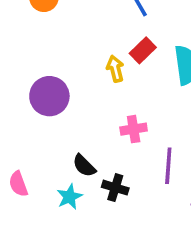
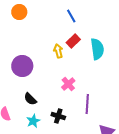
pink cross: (134, 129) -> (68, 84), turned -32
black semicircle: (84, 166) -> (30, 99), moved

